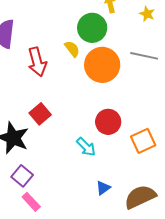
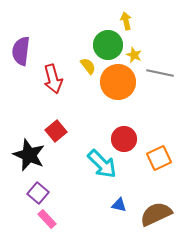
yellow star: (147, 14) -> (134, 55), moved
cyan arrow: (86, 147) -> (102, 164), size x1.5
blue triangle: (103, 188) -> (119, 205), turned 49

